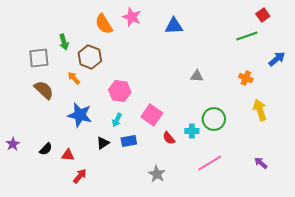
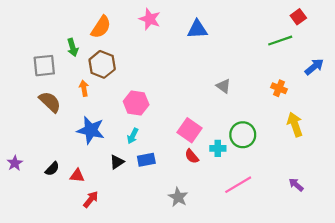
orange semicircle: (104, 24) -> (101, 27), moved, turned -115
gray triangle: (197, 76) -> (223, 86), turned 32
orange arrow: (74, 78) -> (84, 88), turned 32
pink square: (152, 115) -> (189, 130), moved

